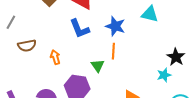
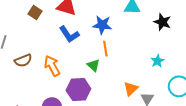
orange arrow: (55, 57) -> (52, 66), size x1.5
black star: (176, 57) -> (162, 22), moved

